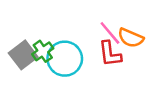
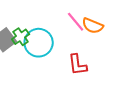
red L-shape: (110, 54) -> (78, 65), moved

